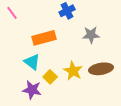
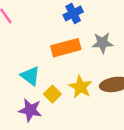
orange rectangle: (44, 38) -> (66, 48), moved

